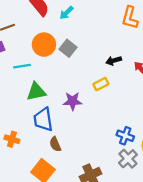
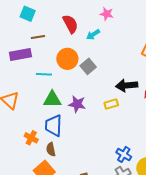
black arrow: (114, 61) -> (127, 85), size x1.5
purple star: (72, 101) -> (77, 104), moved
orange cross: (12, 139) -> (31, 138), moved
brown semicircle: (55, 144) -> (51, 149), moved

